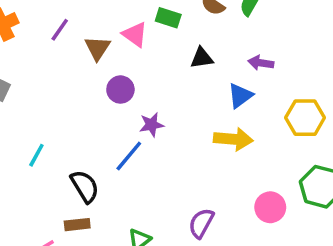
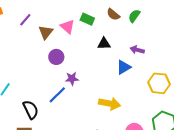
yellow arrow: (233, 139) -> (110, 104), moved

